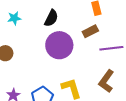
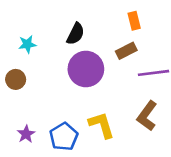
cyan star: (14, 18) -> (27, 44), moved

